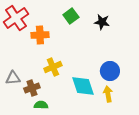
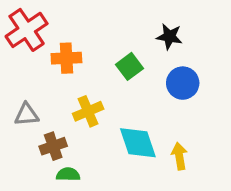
green square: (71, 16) -> (130, 66), moved
blue circle: (110, 71) -> (183, 83), moved
gray triangle: (13, 78) -> (27, 115), moved

